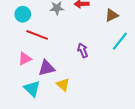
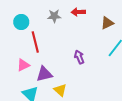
red line: (37, 35) -> (35, 42), turned 55

